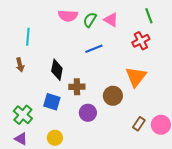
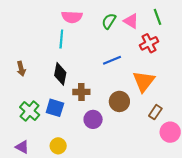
green semicircle: (90, 20) -> (109, 21), moved
pink triangle: (111, 20) -> (131, 21), moved
cyan line: (28, 37) -> (61, 39), moved
blue line: (94, 49) -> (112, 60), moved
green cross: (23, 115) -> (30, 111), moved
brown rectangle: (139, 124) -> (155, 112), moved

